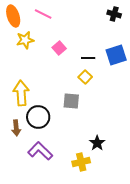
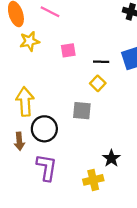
pink square: (59, 48) -> (68, 50), turned 32
purple L-shape: (40, 151) -> (47, 167), turned 55

